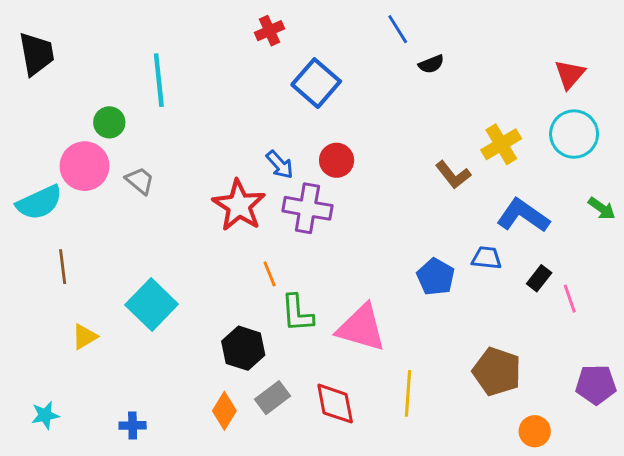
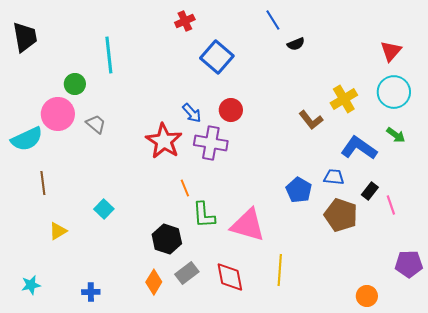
green arrow: (602, 208) -> (396, 135), moved
cyan square: (152, 304) -> (104, 209), size x0.6
brown pentagon: (497, 372) -> (341, 215), moved

